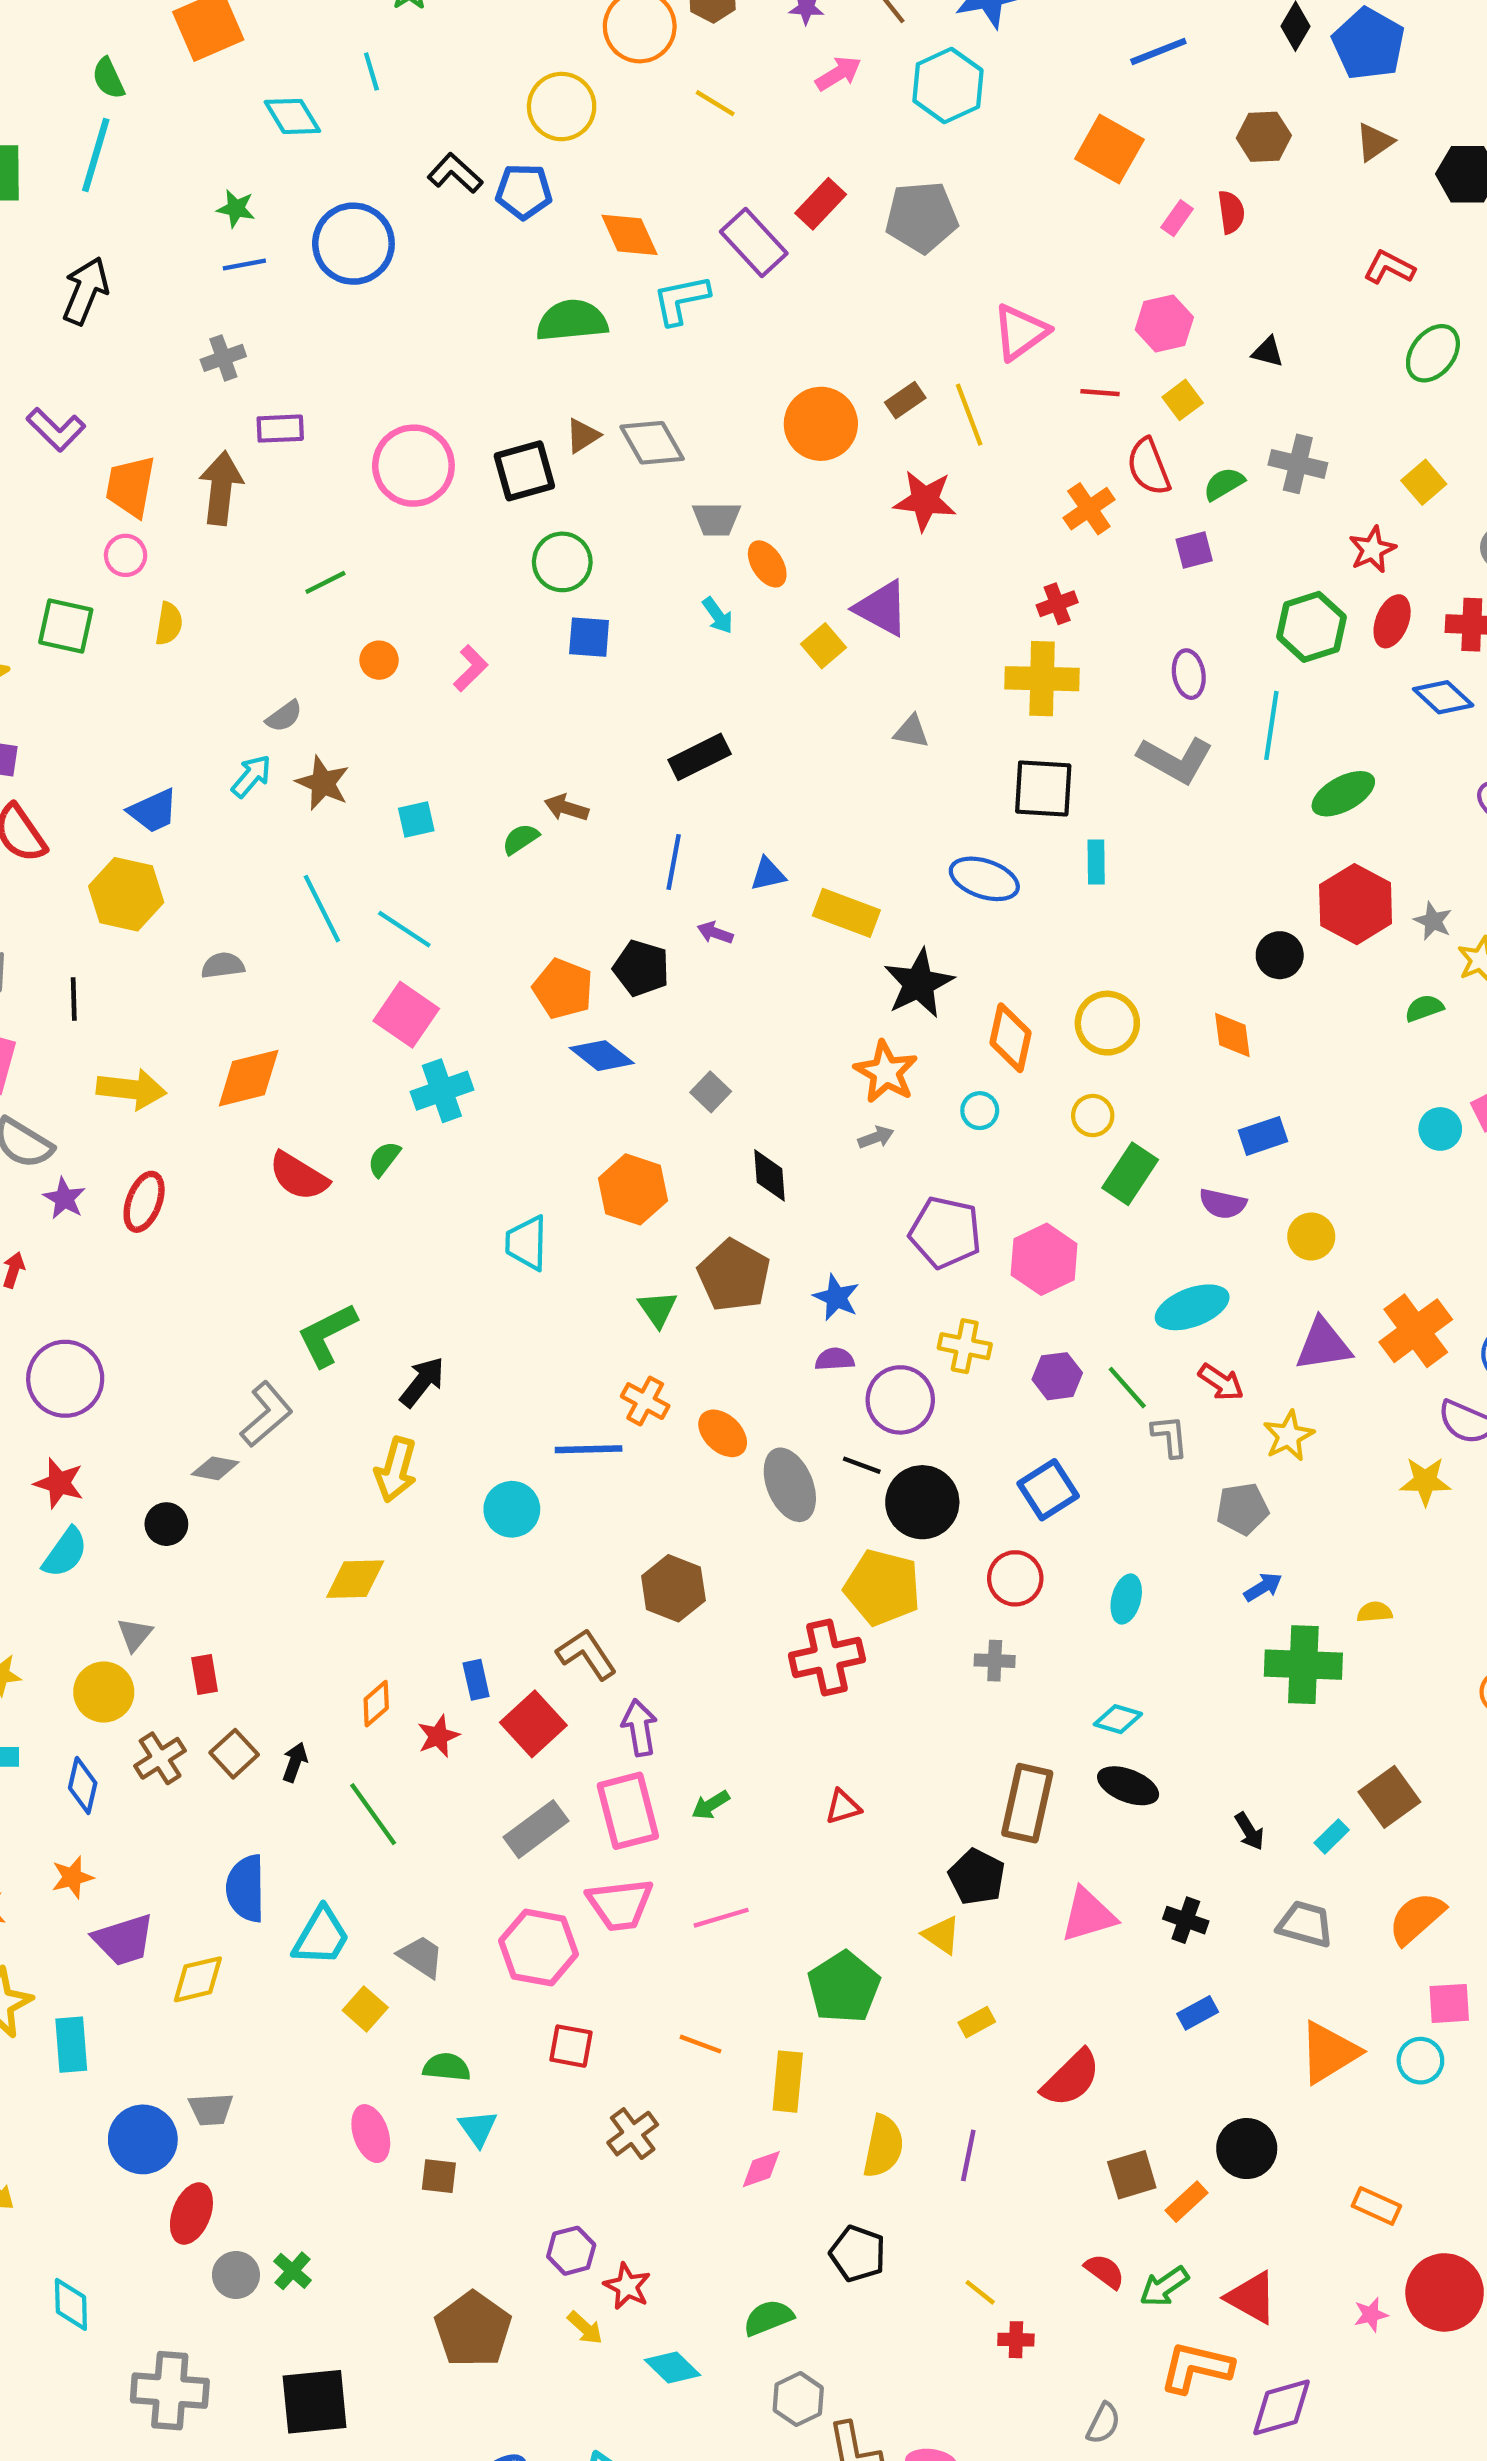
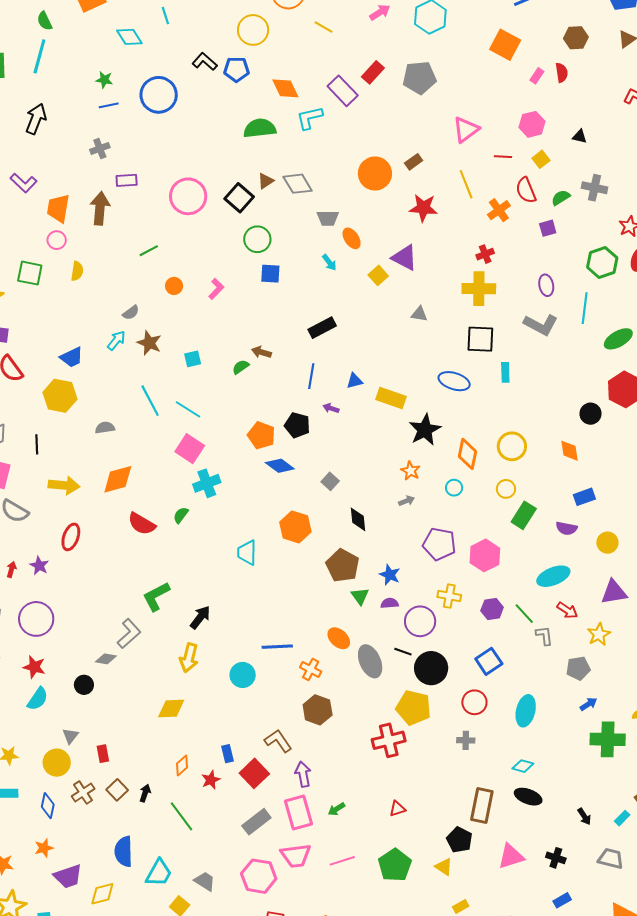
yellow line: (969, 415) -> (466, 184), moved
black square: (524, 471) -> (239, 198), turned -32
orange star: (886, 1072) -> (411, 471), size x0.7
purple star: (64, 1198) -> (39, 566), moved
green triangle: (658, 1309) -> (360, 596), moved
orange cross: (645, 1401) -> (311, 669), moved
cyan ellipse: (1126, 1599) -> (526, 711), size x1.4
green pentagon: (844, 1987) -> (395, 865), moved

